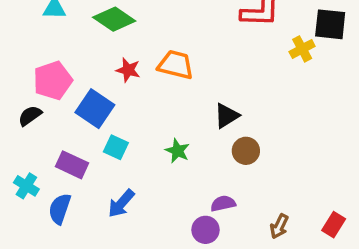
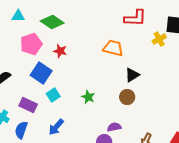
orange trapezoid: (176, 65) -> (113, 48), moved
pink pentagon: (53, 81) -> (31, 44), moved
black triangle: (227, 116) -> (132, 75), moved
cyan square: (116, 147) -> (53, 95), turned 32

